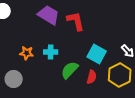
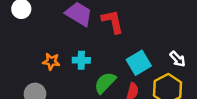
cyan square: (97, 54) -> (139, 63), turned 30

